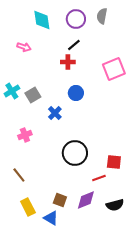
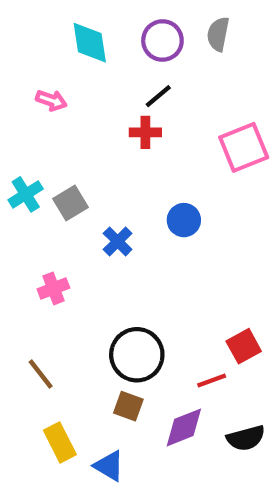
blue circle: (76, 93) -> (184, 220), moved
black circle: (75, 153) -> (137, 355), moved
red square: (114, 162) -> (244, 346), turned -35
brown square: (60, 200) -> (128, 406), moved

